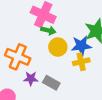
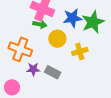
green arrow: (48, 30) -> (40, 24), moved
blue star: (81, 46) -> (72, 18), moved

